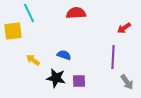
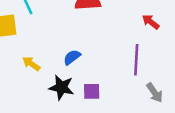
red arrow: (124, 28) -> (151, 22), turned 72
blue semicircle: (64, 55) -> (72, 57), turned -56

